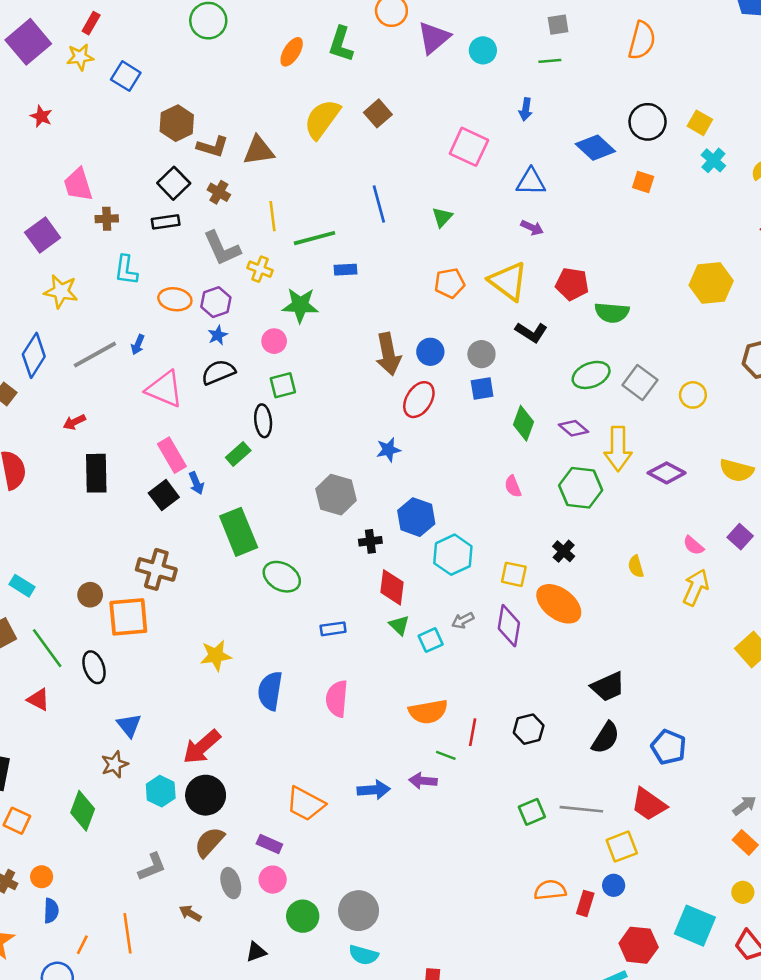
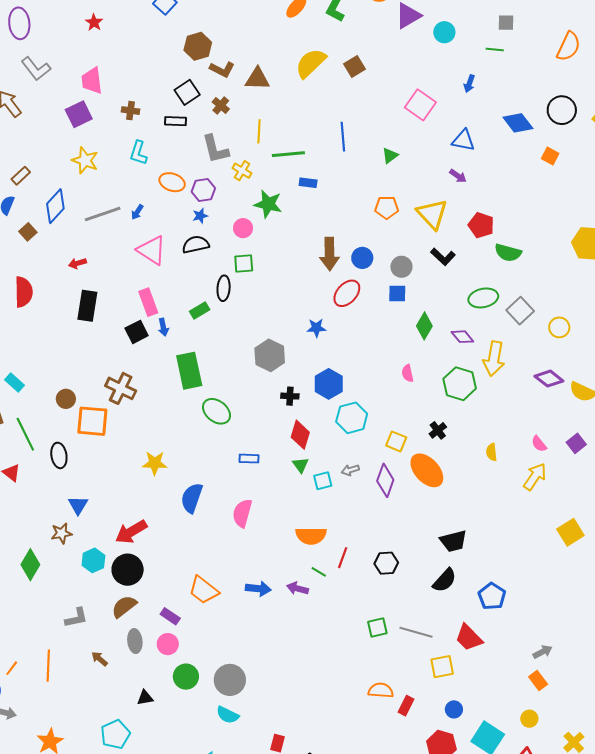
pink trapezoid: (78, 185) -> (92, 81), moved
purple diamond: (667, 473) -> (549, 379), moved
blue circle: (614, 885) -> (454, 709), moved

